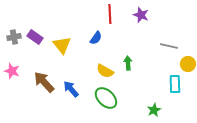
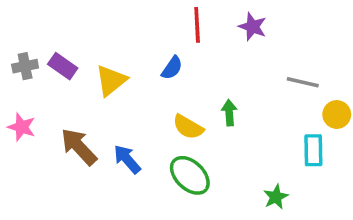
yellow triangle: (62, 45) -> (111, 80), turned 30

